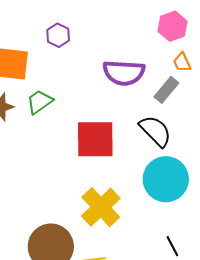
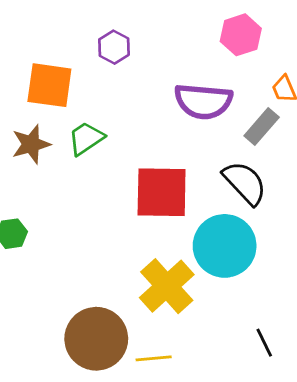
pink hexagon: (172, 26) -> (241, 35), moved
cyan circle: (166, 179) -> (225, 246), moved

